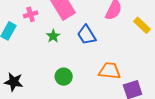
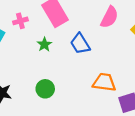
green circle: (64, 77) -> (45, 89), moved

